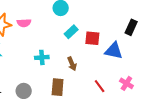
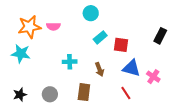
blue triangle: (114, 51) -> (131, 68), moved
pink cross: (126, 83) -> (153, 77), moved

